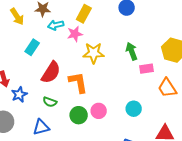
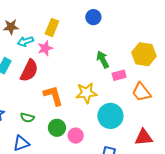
yellow star: (94, 53) -> (86, 93), moved
red semicircle: (51, 72) -> (29, 71), moved
cyan circle: (134, 109) -> (110, 116), size x1.6
pink circle: (99, 111) -> (76, 136), moved

